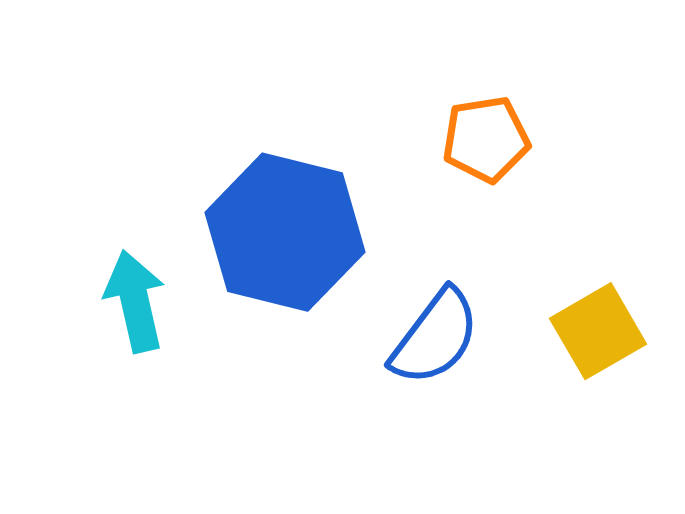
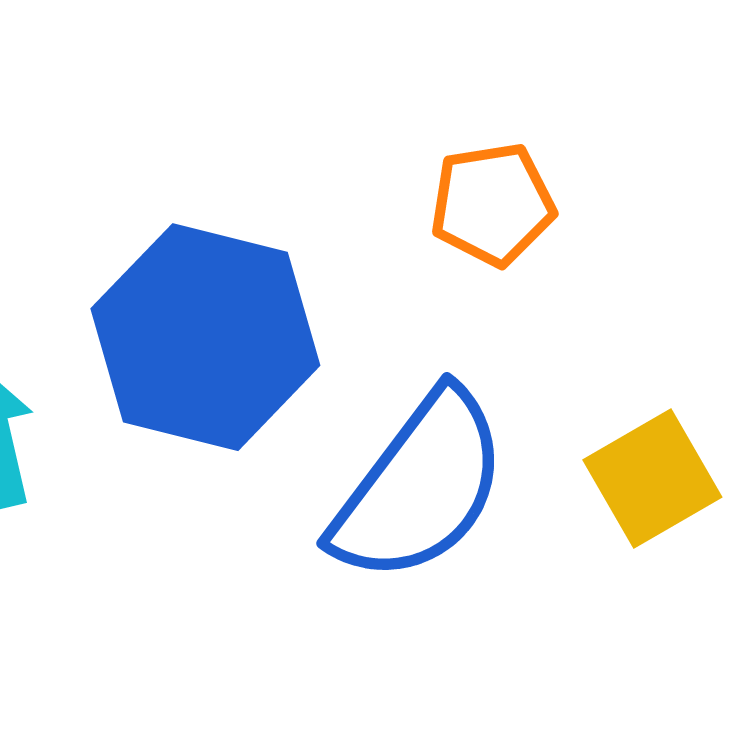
blue semicircle: (435, 337) -> (420, 487), size x1.4

